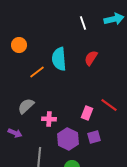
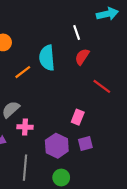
white line: (83, 23) -> (77, 33), moved
red line: (109, 105) -> (102, 86), moved
pink cross: (49, 119) -> (25, 127), moved

